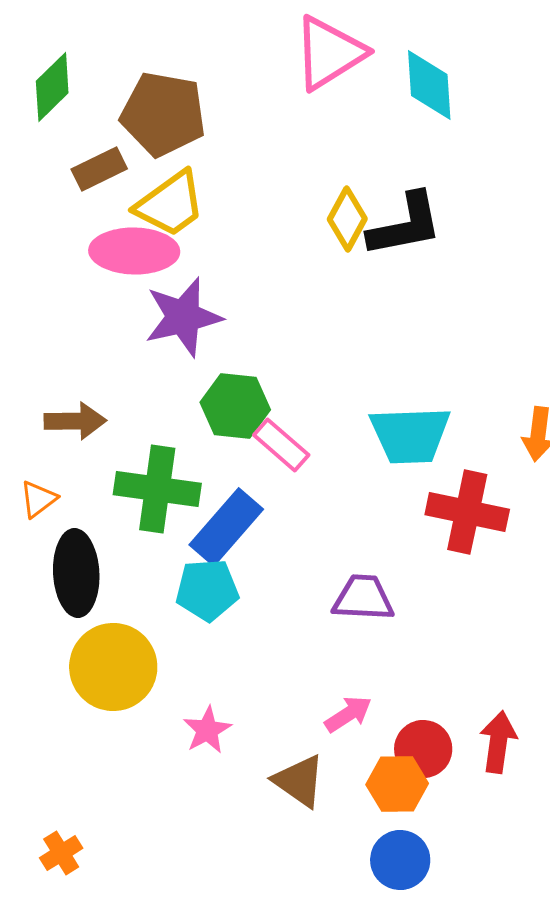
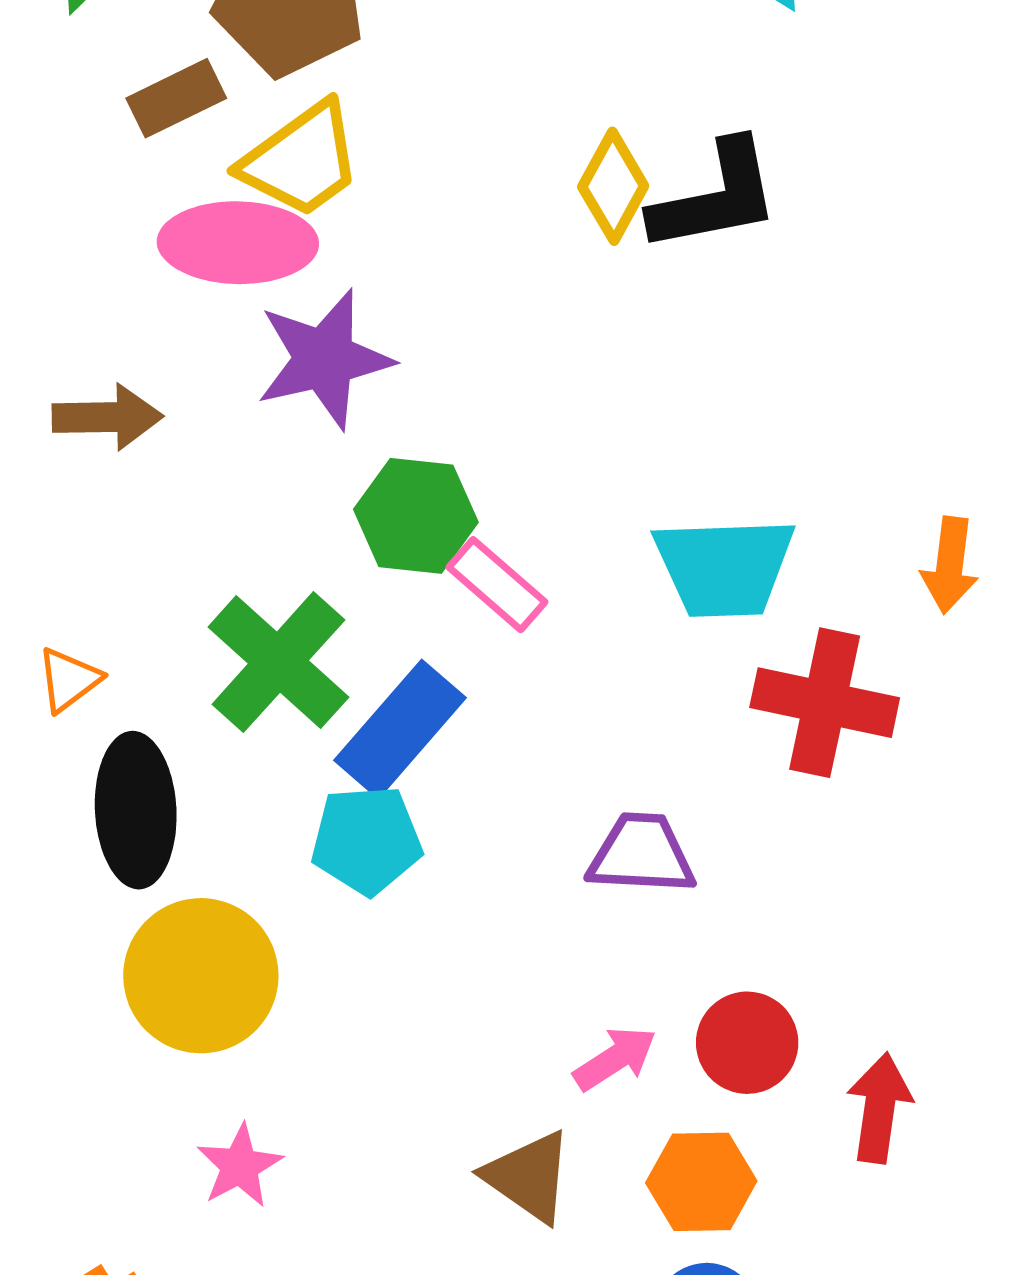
brown arrow: (75, 421) -> (107, 417), moved
green cross: (157, 489) -> (278, 662), turned 34
pink star: (207, 730) -> (240, 1166), moved
red circle: (423, 749) -> (747, 1043), moved

